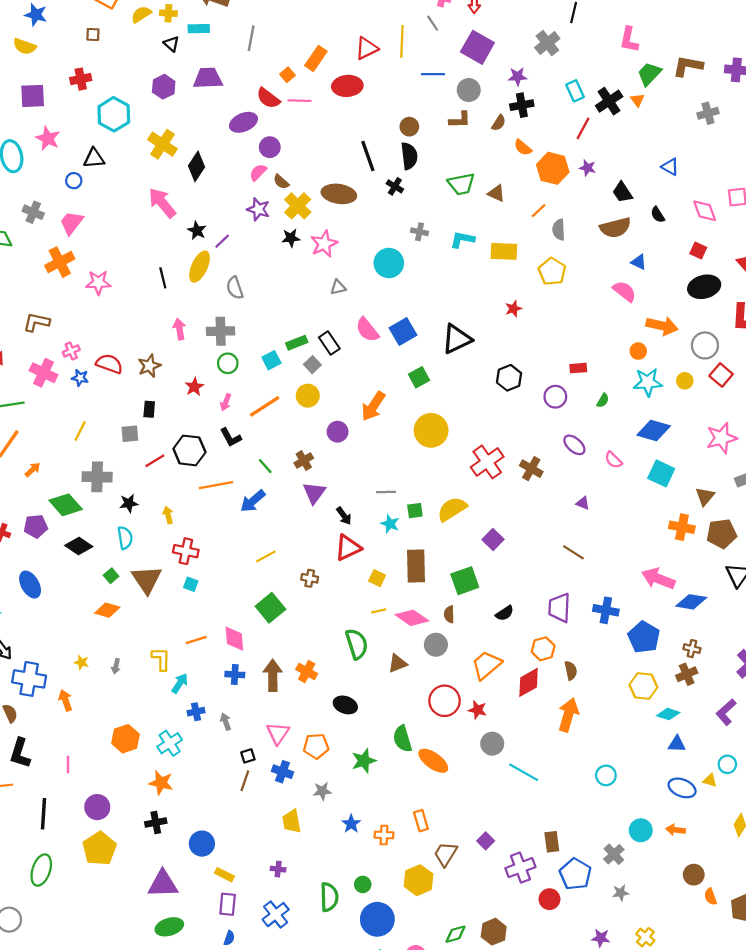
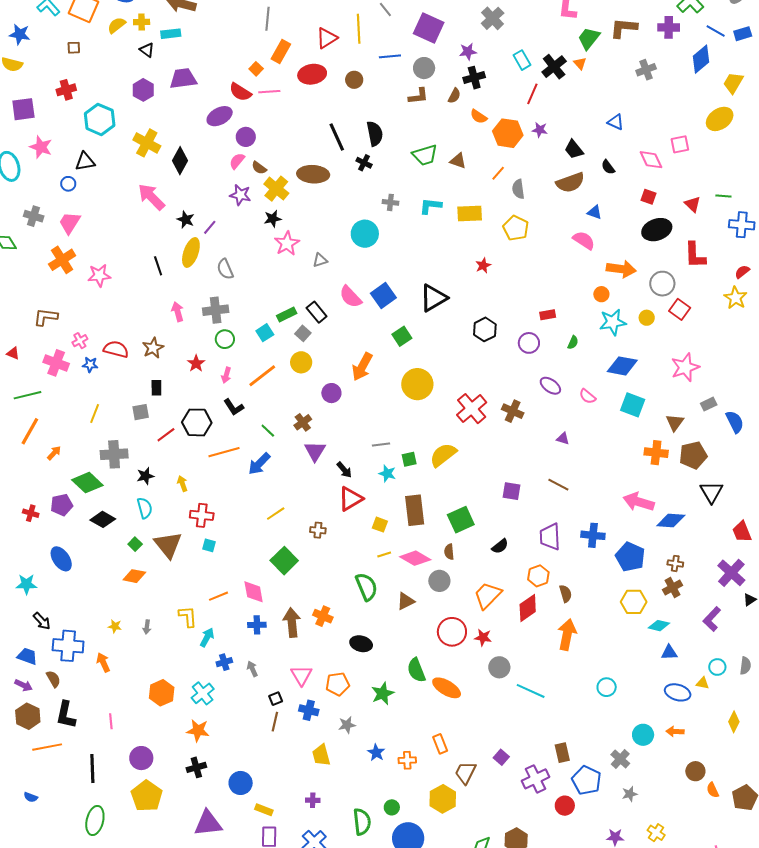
gray line: (251, 38) -> (268, 19), moved
brown circle: (409, 127) -> (354, 80), moved
pink star: (324, 244) -> (287, 243), moved
purple square: (493, 540) -> (511, 491), moved, turned -30

